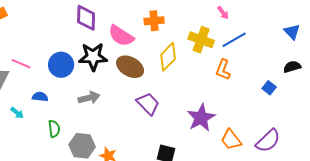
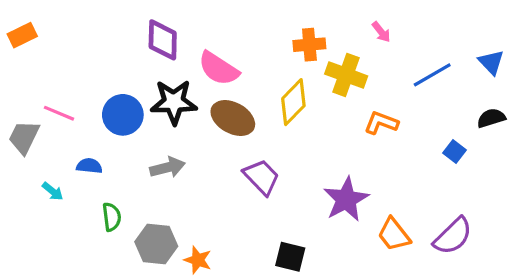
orange cross: (154, 21) -> (309, 45), moved
blue line: (234, 40) -> (432, 75), moved
orange L-shape: (223, 70) -> (381, 123), turned 90

